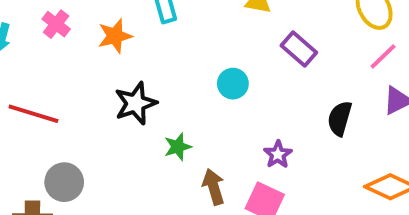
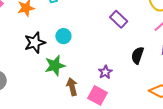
cyan circle: (233, 84) -> (63, 36), moved
green star: (178, 147) -> (55, 66), size x1.5

